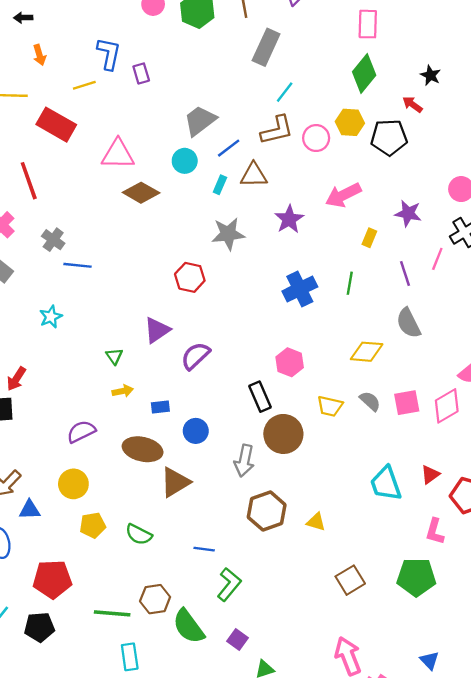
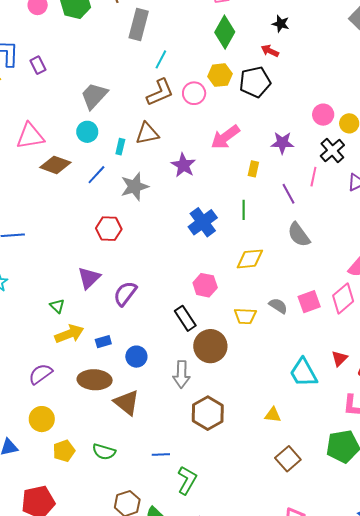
blue line: (229, 148) -> (96, 175), moved
yellow diamond: (367, 352) -> (250, 259), moved
yellow arrow: (123, 391) -> (69, 334), size x1.6
brown triangle: (175, 482) -> (127, 403), turned -40
yellow triangle: (316, 522) -> (273, 415), moved

